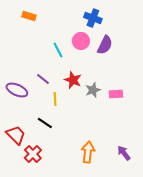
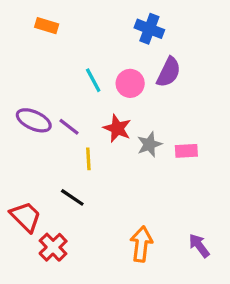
pink circle: (81, 41) -> (130, 83), moved
purple ellipse: (17, 90) -> (34, 120), moved

